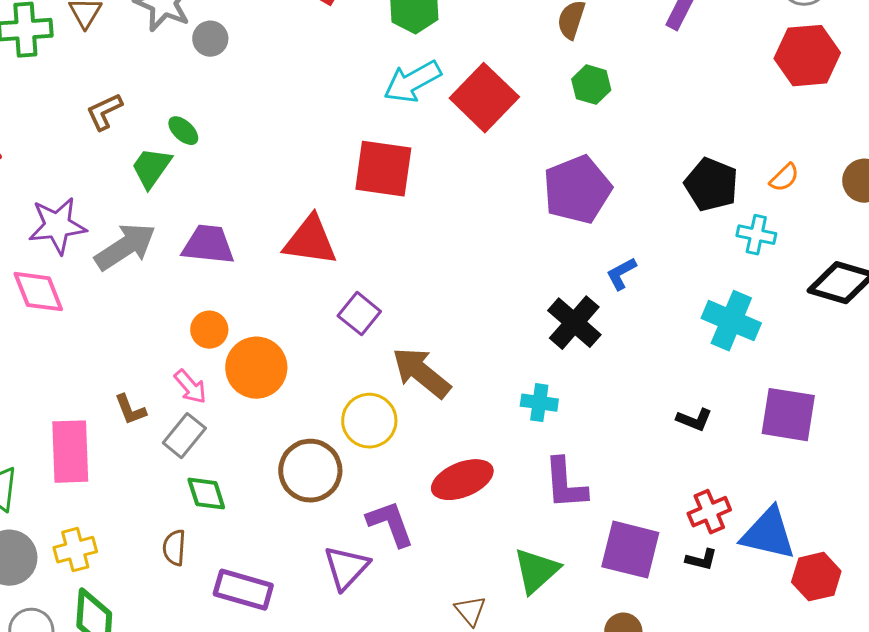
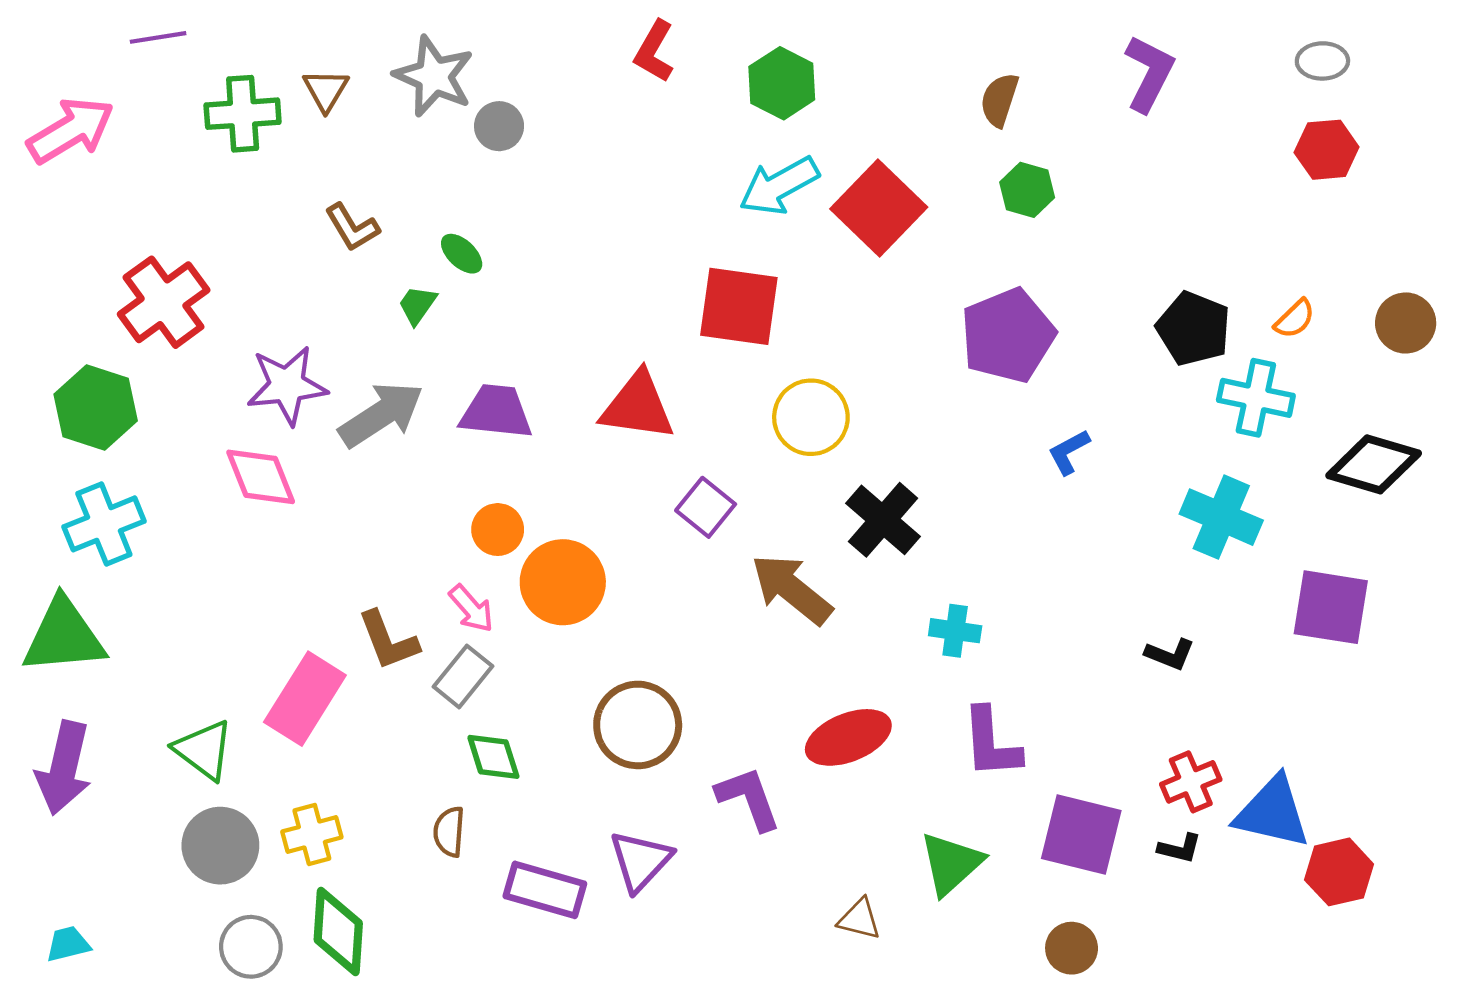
red hexagon: (807, 56) -> (1327, 150), size x0.7
brown L-shape: (104, 112) -> (352, 227), turned -96
green trapezoid: (151, 168) -> (417, 305), size x0.7
cyan cross: (756, 235) -> (1256, 398), size x1.4
black cross: (574, 323) -> (883, 520), moved
brown L-shape: (130, 410) -> (388, 640), size x1.4
purple square: (788, 415) -> (1331, 607), moved
yellow circle: (369, 421) -> (811, 417), moved
pink rectangle: (70, 452) -> (305, 699), turned 34
purple triangle: (346, 568) -> (640, 861), moved
brown triangle: (470, 611) -> (859, 919), turned -36

